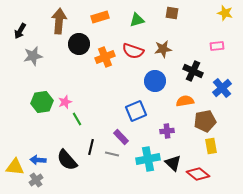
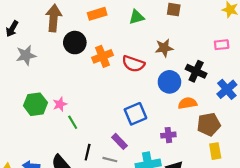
red semicircle: (133, 51) -> (133, 64), moved
blue circle: (155, 81) -> (169, 82), moved

